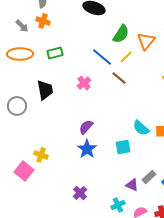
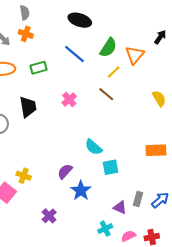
blue line: (102, 57) -> (74, 54), moved
purple semicircle: (86, 127) -> (65, 171), moved
cyan semicircle: (141, 128) -> (94, 147), moved
blue star: (87, 149) -> (81, 190), moved
gray rectangle: (149, 177) -> (138, 199), turned -32
purple cross: (80, 193) -> (49, 216), moved

